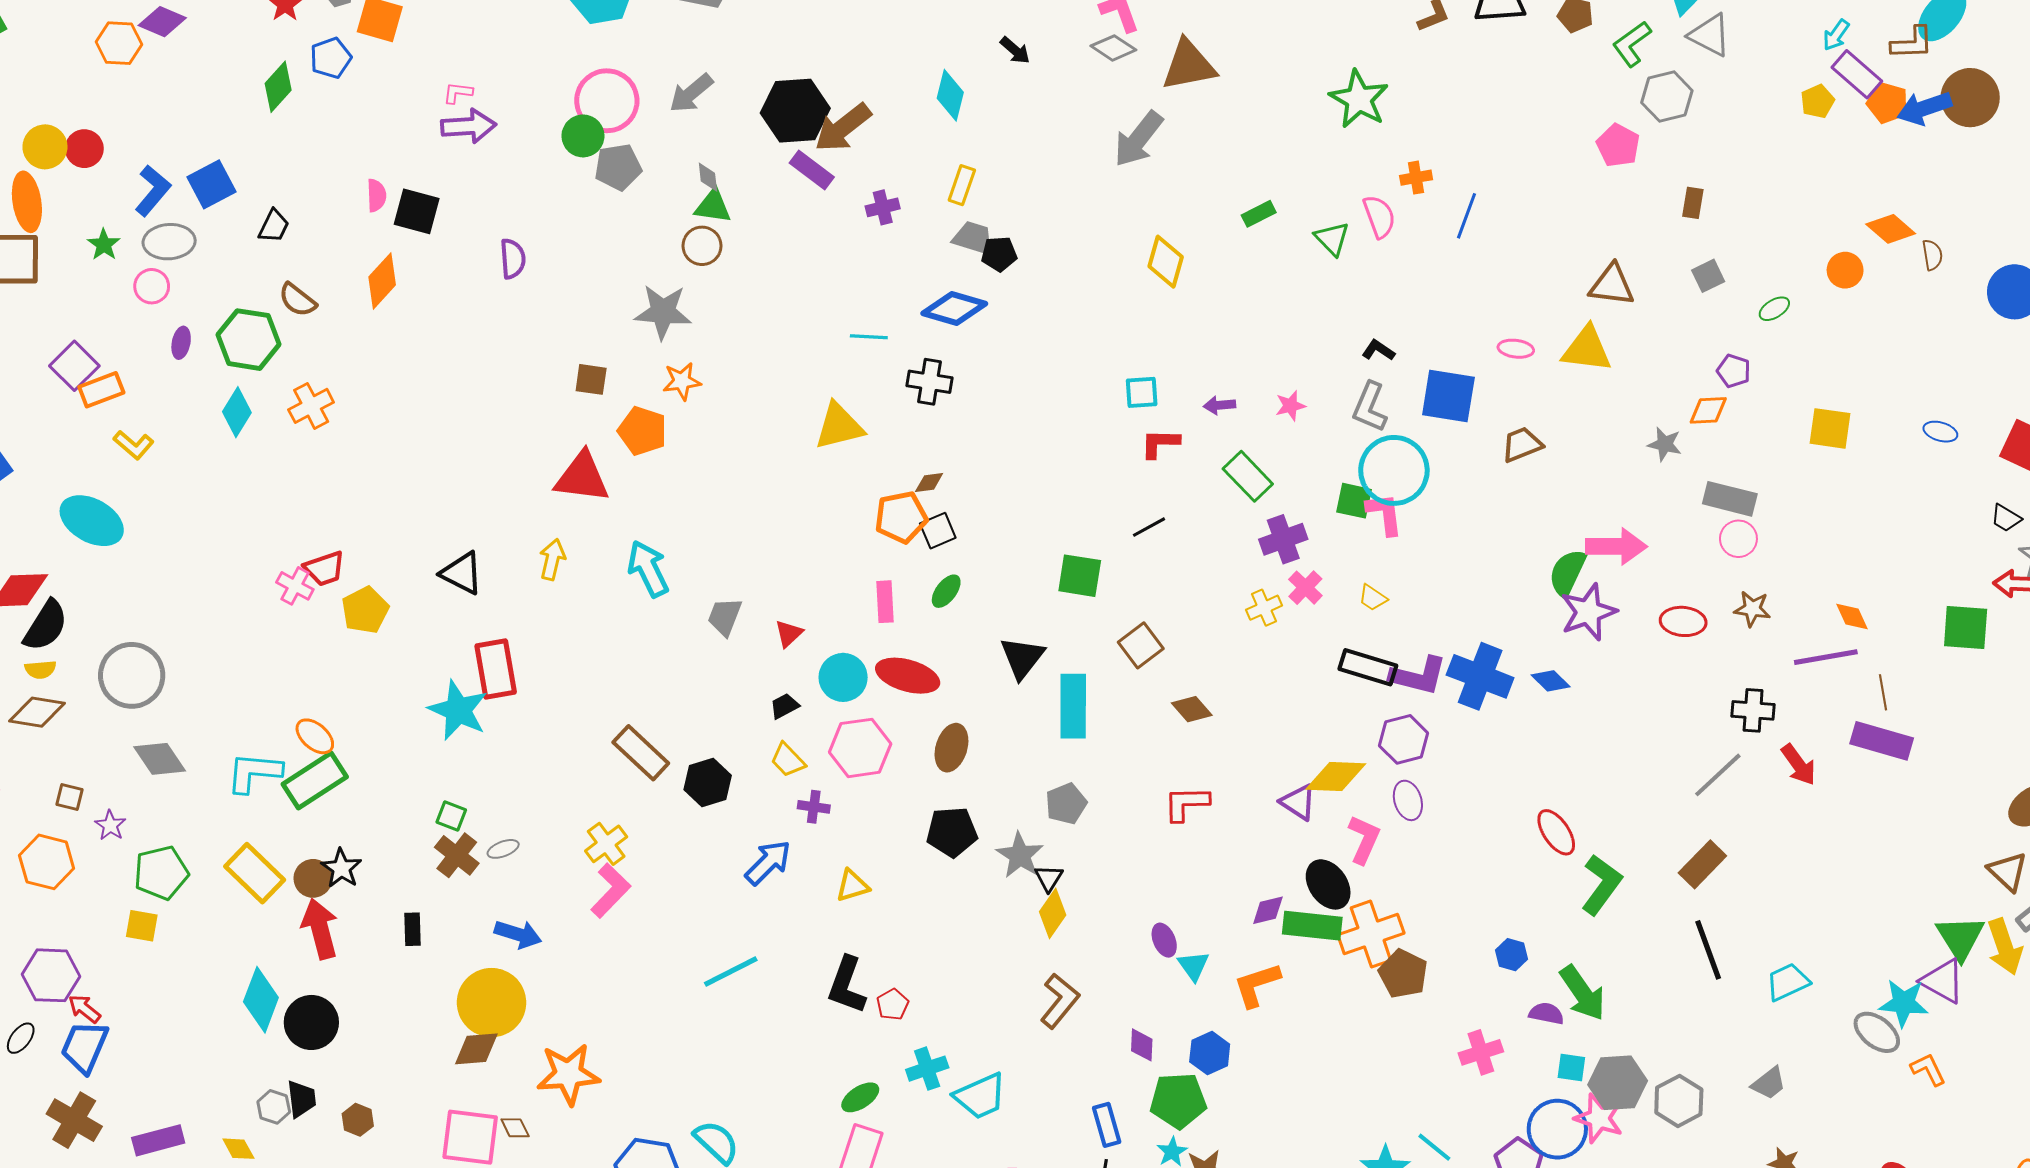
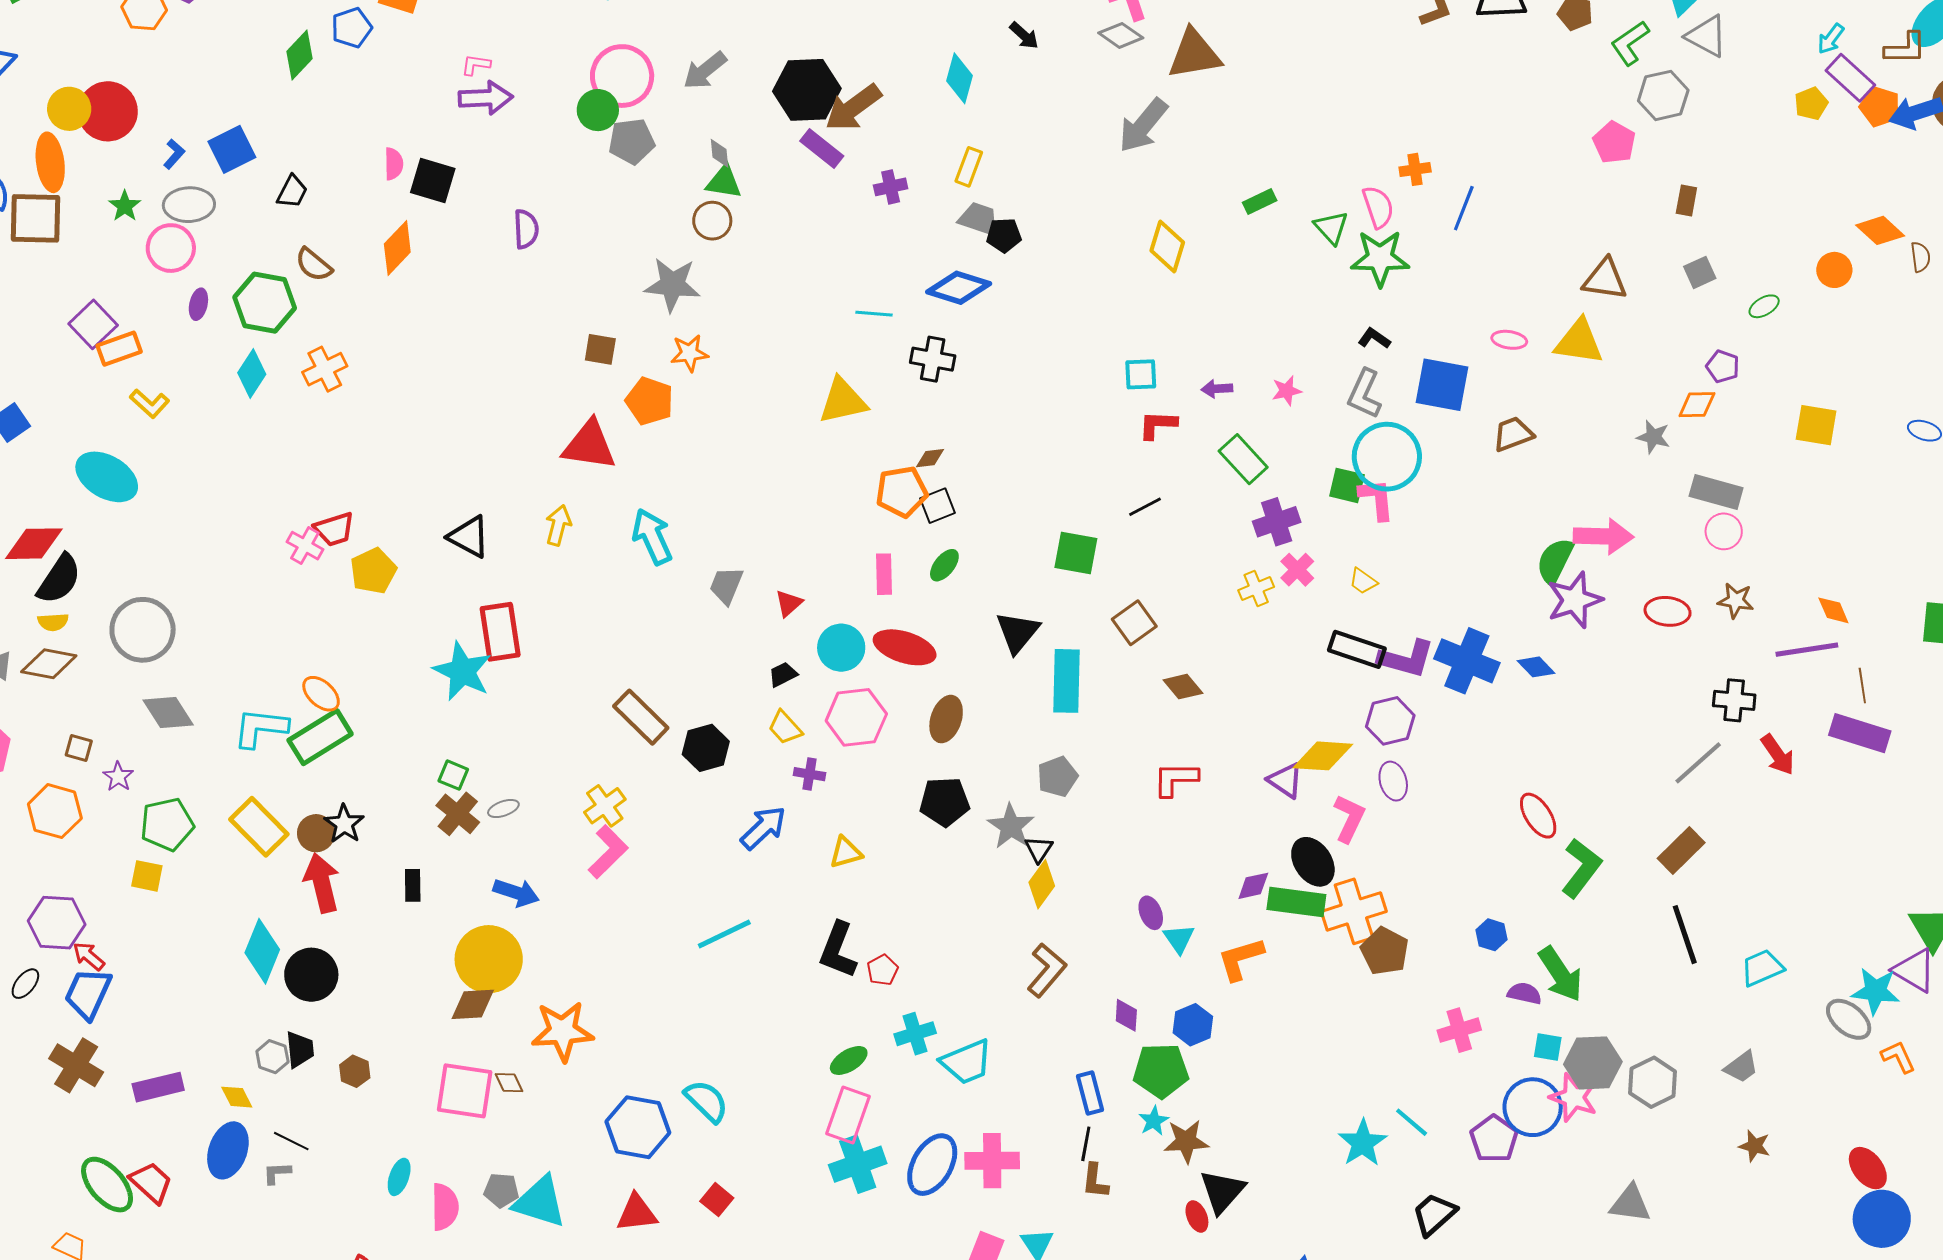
green star: (1359, 99) -> (1380, 258), moved, turned -30
red circle: (84, 149) -> (108, 111), size x1.6
blue L-shape: (153, 190) -> (174, 154), size x0.6
pink circle: (152, 286) -> (171, 248), size x1.4

